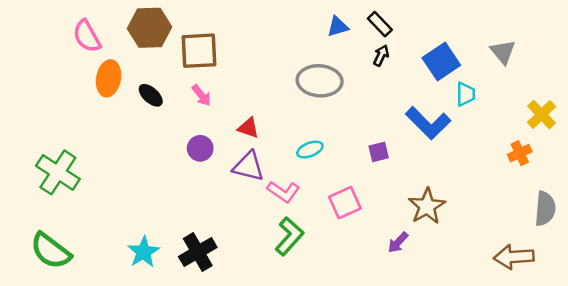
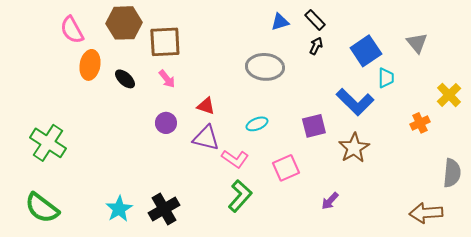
purple square: (379, 152) -> (314, 126), size x1.4
orange cross: (520, 153) -> (420, 123), moved
brown star: (427, 206) -> (354, 148), moved

